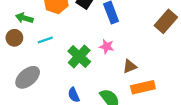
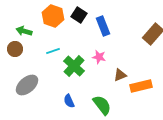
cyan line: (45, 40) -> (53, 51), moved
orange rectangle: (143, 87) -> (141, 86), moved

